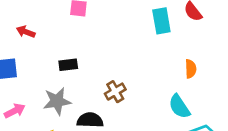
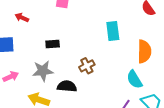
cyan rectangle: (161, 21) -> (113, 31), moved
orange semicircle: (191, 69) -> (144, 51), size x1.6

